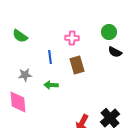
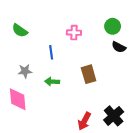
brown rectangle: (77, 65) -> (89, 74), moved

